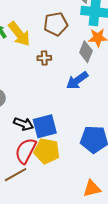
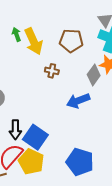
black arrow: (24, 124) -> (15, 130), turned 54
blue square: (45, 126) -> (35, 137), turned 35

